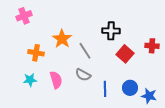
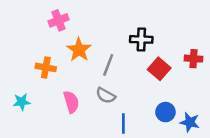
pink cross: (24, 16) -> (59, 20), moved
gray line: (85, 51) -> (108, 65), turned 54
cyan star: (30, 80) -> (22, 102), moved
blue line: (105, 89) -> (123, 124), moved

